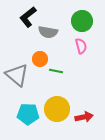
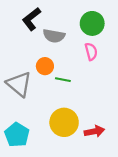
cyan pentagon: (28, 114) -> (17, 135), moved, turned 30

